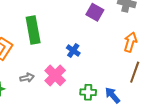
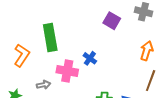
pink cross: (55, 75) -> (67, 71), moved, turned -35

